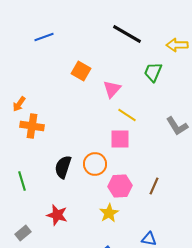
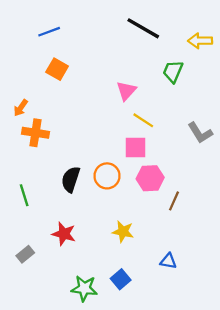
orange square: (81, 71) -> (57, 69), moved
pink hexagon: (120, 186) -> (150, 178), moved
yellow star: (109, 213) -> (123, 232), turned -30

